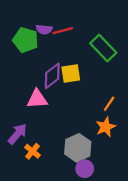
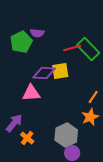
red line: (63, 31) -> (72, 48), moved
green pentagon: (26, 40) -> (21, 42), turned 30
purple diamond: (52, 76) -> (44, 73), turned 40

